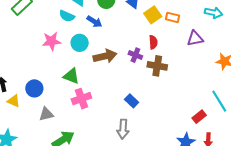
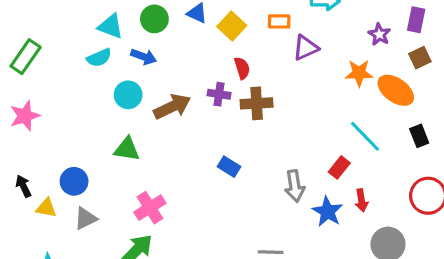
cyan semicircle: (67, 16) -> (99, 58), turned -35
orange rectangle: (173, 17) -> (279, 21), moved
pink star: (52, 41) -> (25, 116), moved
pink cross: (81, 99) -> (150, 208), moved
gray triangle: (46, 114) -> (86, 219), moved
gray arrow: (123, 129) -> (295, 186), moved

